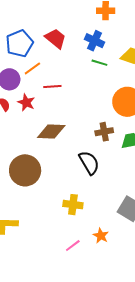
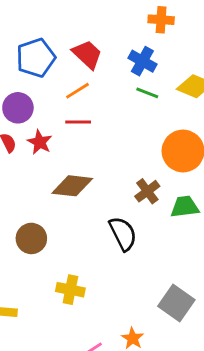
orange line: (32, 68) -> (78, 91), moved
brown cross: (104, 132) -> (147, 191), turned -30
brown circle: (25, 170) -> (31, 238), size x0.7
yellow cross: (73, 205) -> (70, 290), moved

